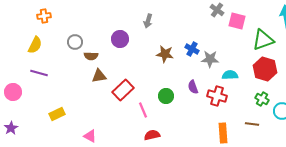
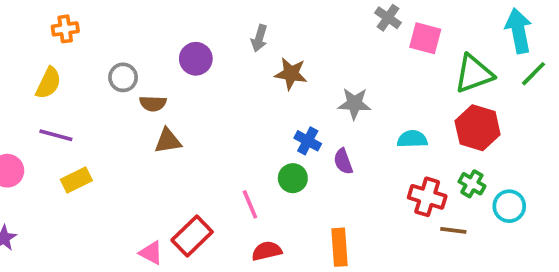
purple circle: (120, 39) -> (196, 59), moved
blue cross: (192, 49) -> (308, 141), moved
brown star: (165, 54) -> (291, 74), moved
gray star: (210, 59) -> (354, 104), moved
red rectangle: (123, 90) -> (192, 236), moved
red cross: (217, 96) -> (427, 197), moved
yellow rectangle: (57, 114) -> (76, 180), moved
orange rectangle: (223, 133) -> (339, 247), moved

